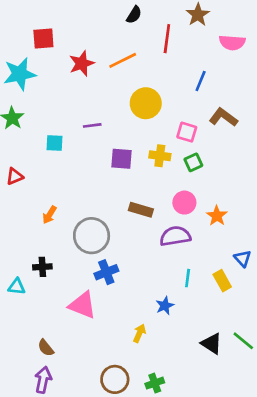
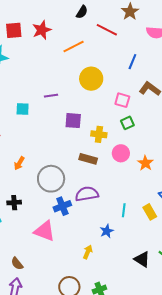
red line: (167, 39) -> (107, 30), turned -70
red star: (82, 63) -> (42, 30), moved
yellow cross: (160, 156) -> (99, 134), moved
purple semicircle: (175, 236) -> (87, 194), moved

